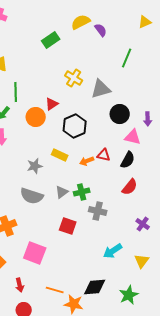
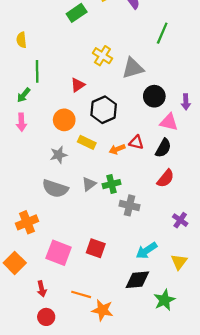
orange circle: (36, 117) -> (64, 120), moved
red square: (68, 226) -> (96, 248), moved
black diamond: (95, 287) -> (137, 280), moved

